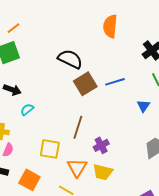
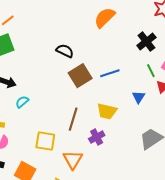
orange semicircle: (110, 26) -> (105, 18), turned 40
black semicircle: (70, 59) -> (65, 51), size x0.7
yellow trapezoid: (103, 172) -> (107, 111), moved

